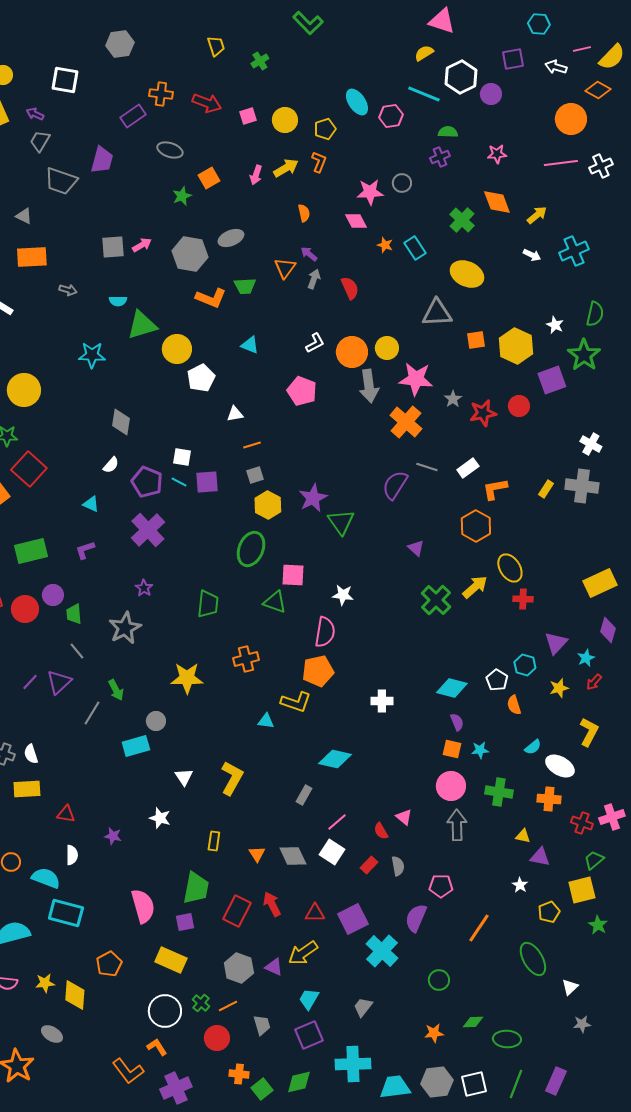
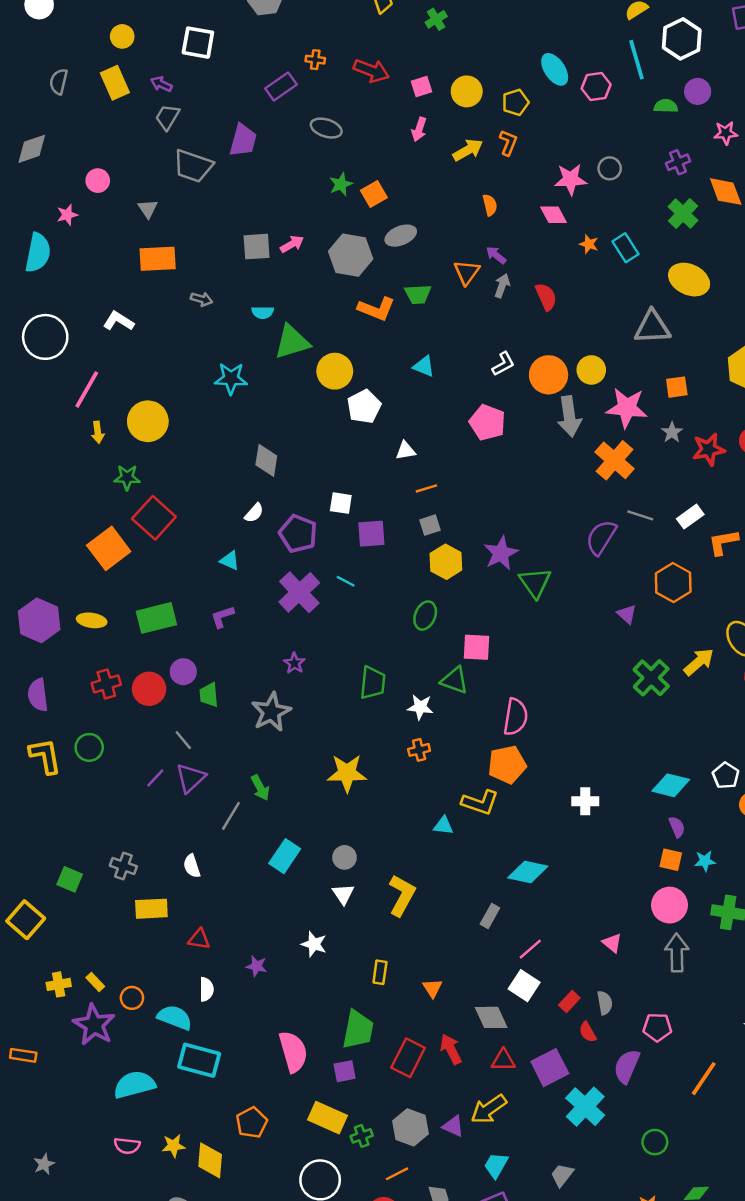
orange cross: (161, 94) -> (315, 60), size x0.7
cyan line: (424, 94) -> (637, 60), turned 52
purple circle: (491, 94) -> (698, 91), moved
purple cross: (440, 157) -> (678, 162), moved
pink arrow: (256, 175) -> (419, 129), moved
orange square: (209, 178) -> (374, 194), moved
gray triangle: (24, 216) -> (148, 209), turned 30
orange square: (476, 340) -> (677, 387), moved
cyan line: (179, 482) -> (346, 581), moved
orange hexagon: (476, 526) -> (673, 583), moved
green ellipse: (251, 549) -> (425, 616), size x0.7
white star: (343, 595) -> (420, 707), moved
gray line: (77, 651) -> (183, 740), moved
orange cross: (246, 659) -> (419, 750), size x0.7
gray circle: (156, 721) -> (345, 857), moved
cyan rectangle: (136, 746) -> (285, 856), turned -40
white semicircle: (31, 754) -> (192, 866), moved
red semicircle: (381, 831) -> (588, 1032), moved
gray diamond: (293, 856) -> (491, 1017), moved
green cross: (201, 1003) -> (362, 1136), moved, turned 30

